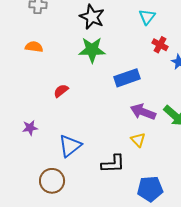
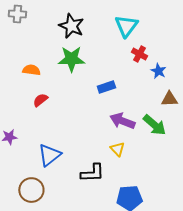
cyan triangle: (147, 17) -> (126, 26), size x1.4
orange semicircle: (34, 47) -> (31, 70), moved
blue rectangle: (127, 78) -> (106, 87), size x0.7

